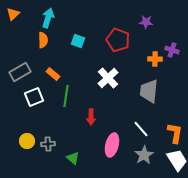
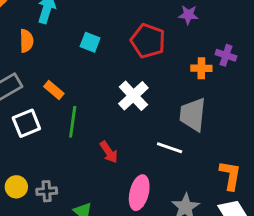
orange semicircle: (43, 40) -> (26, 41), moved
red arrow: (91, 117) -> (109, 152), turned -35
white line: (141, 129) -> (170, 148), moved, turned -30

